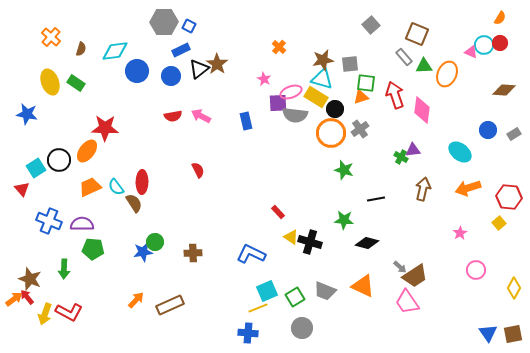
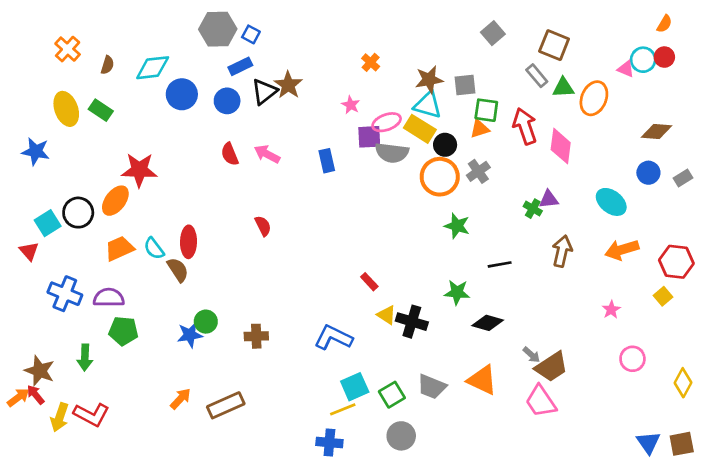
brown diamond: (504, 90) -> (656, 131), moved
red semicircle: (173, 116) -> (230, 154), turned 78

